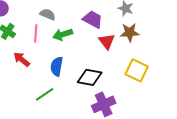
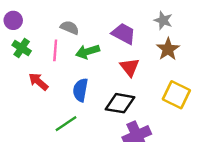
brown star: (130, 32) -> (168, 49), turned -30
red triangle: (107, 41) -> (130, 67), moved

